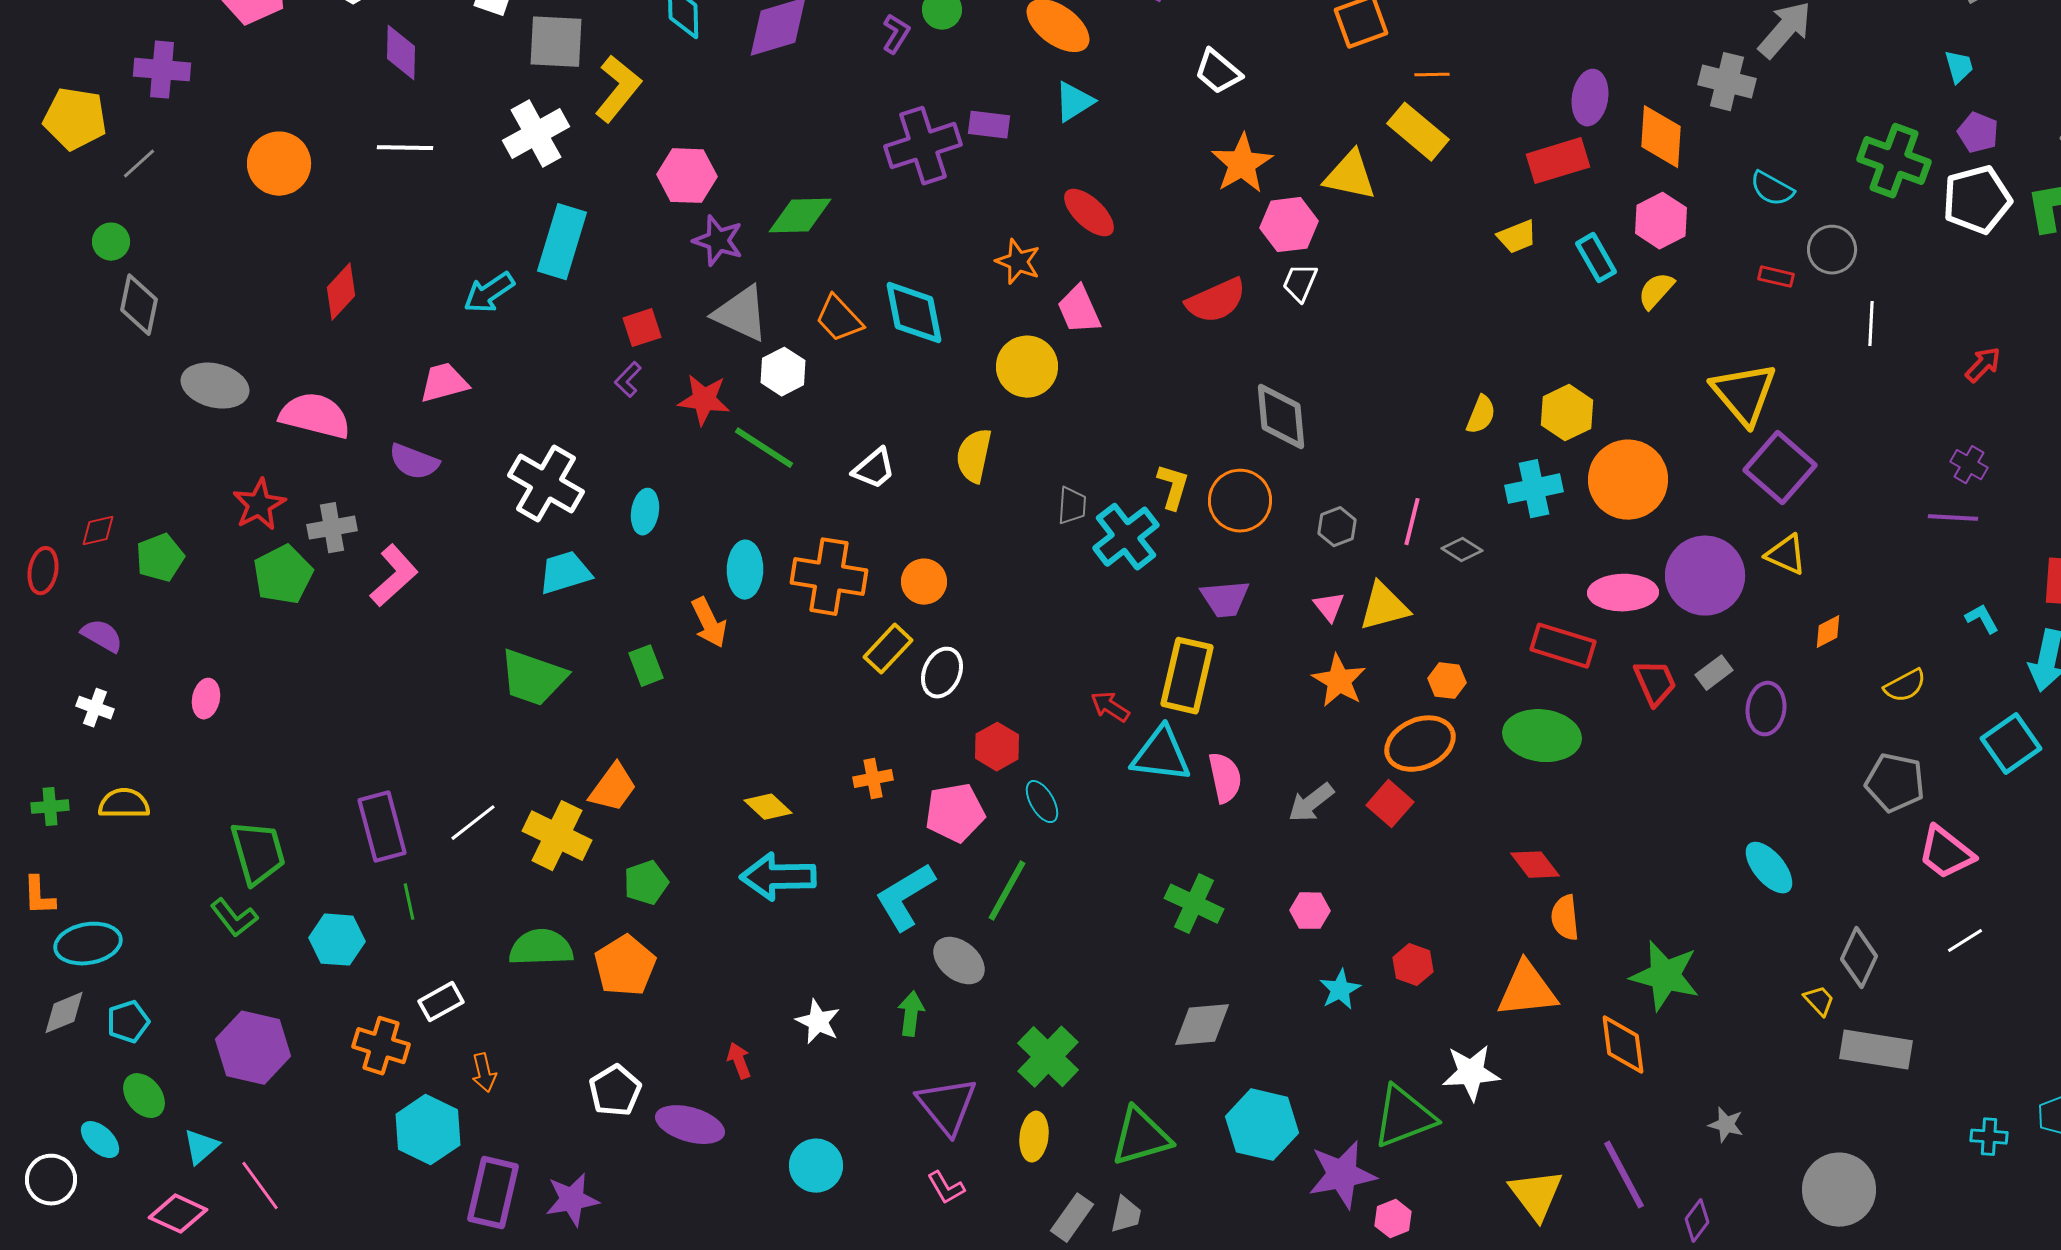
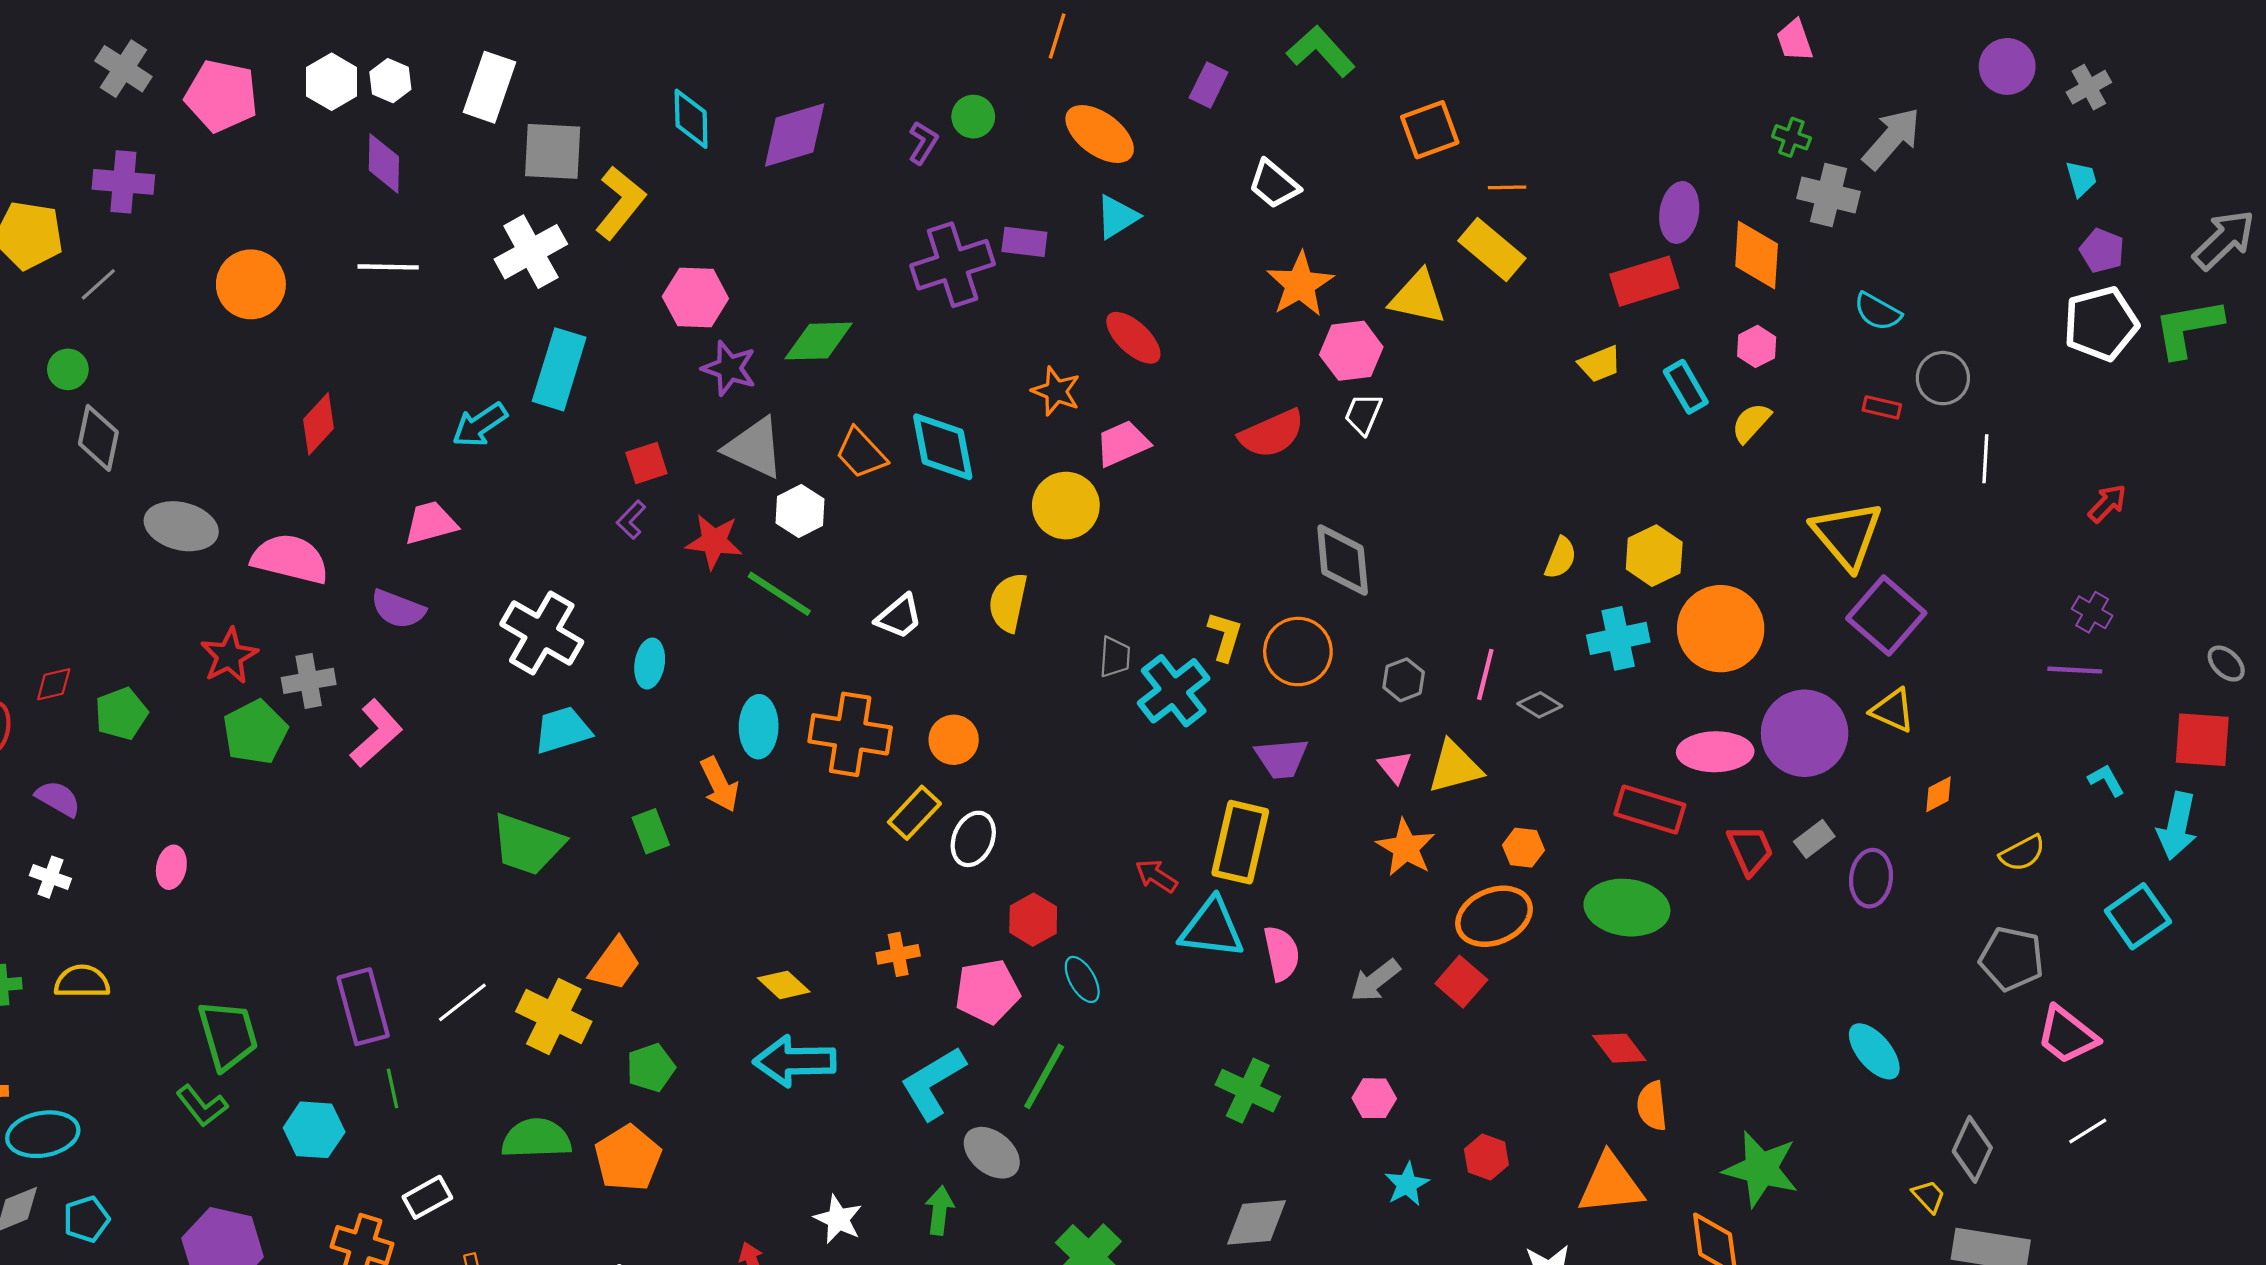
green cross: (1894, 161) -> (1791, 137), moved, size x0.5
pink hexagon: (1661, 221) -> (1757, 346), size x0.7
pink trapezoid: (1079, 310) -> (1122, 443), turned 90

